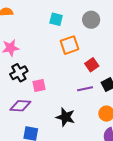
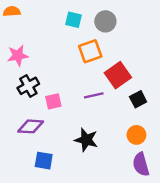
gray circle: (91, 20) -> (105, 21), moved
red square: (92, 65) -> (118, 75), size x1.5
purple line: (85, 89) -> (94, 95), moved

